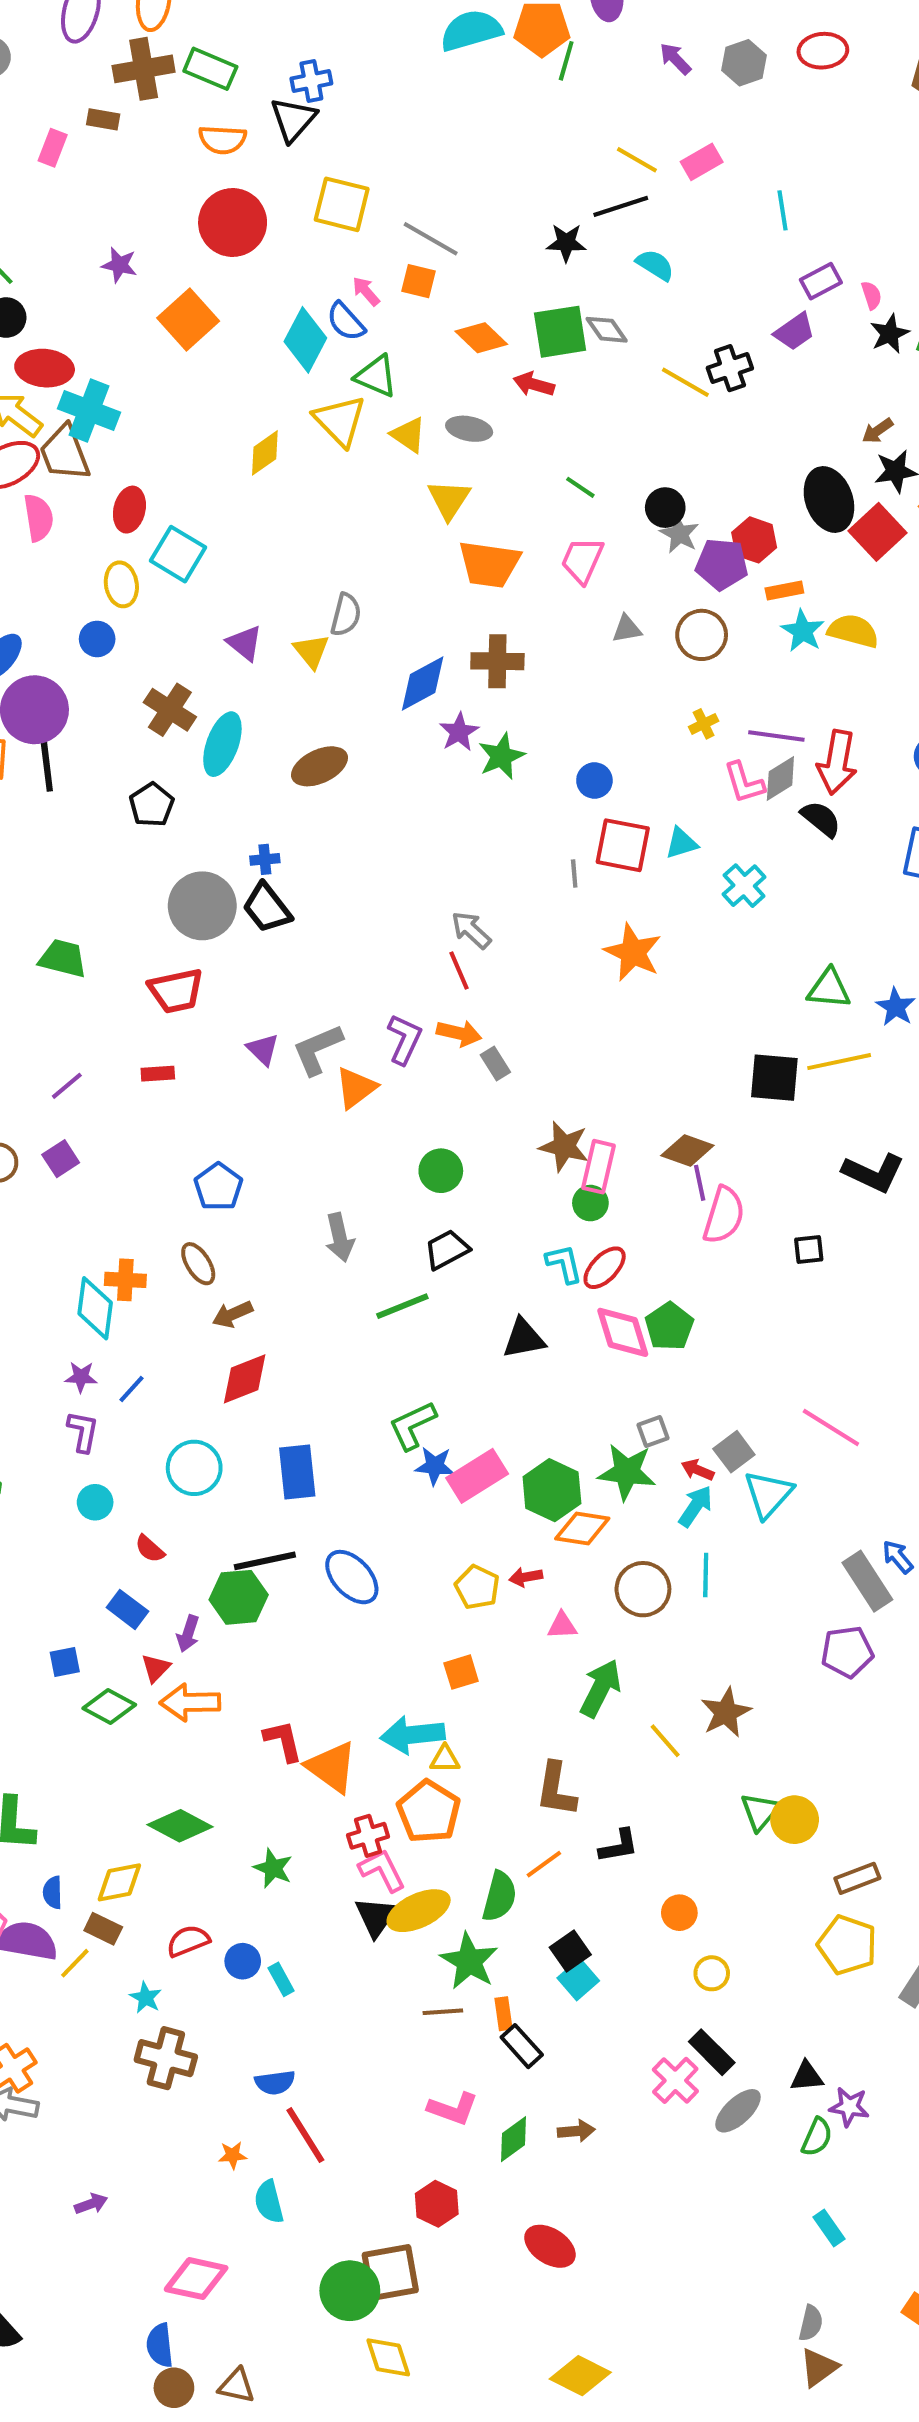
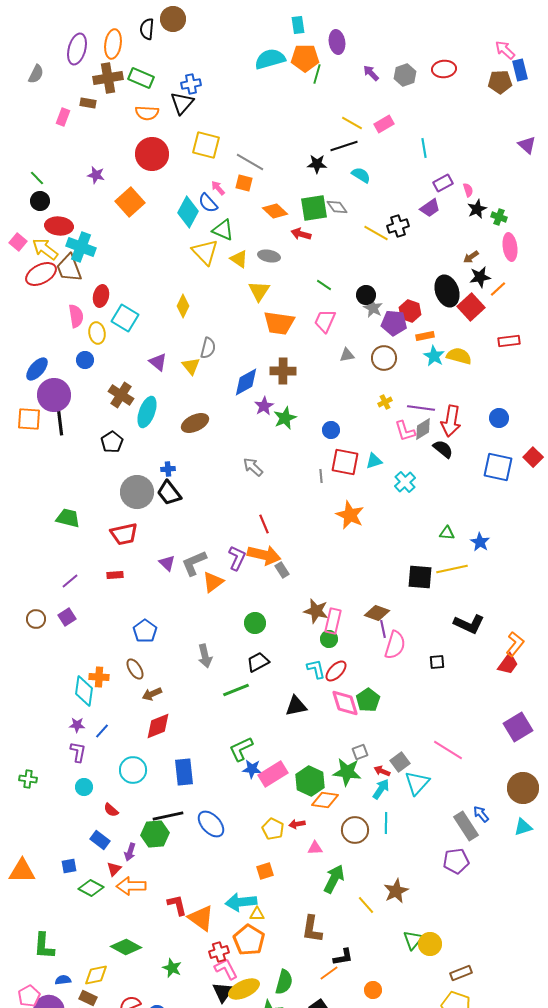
yellow diamond: (265, 453) -> (183, 306), moved, turned -30
pink semicircle: (38, 518) -> (76, 316), moved
gray arrow: (471, 930) -> (253, 467), moved
green triangle: (829, 989) -> (447, 533), size x0.7
orange arrow: (459, 1033) -> (264, 555), size x1.5
orange line: (544, 1864) -> (329, 973), moved
blue semicircle: (53, 1892) -> (63, 980), turned 84

